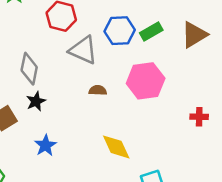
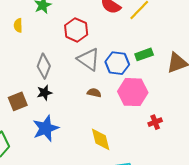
blue hexagon: (120, 31) -> (117, 63), moved
red cross: (199, 117) -> (155, 122), moved, turned -32
blue star: (45, 145) -> (46, 128), size x1.5

